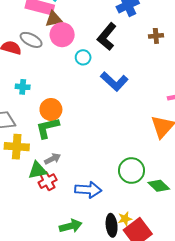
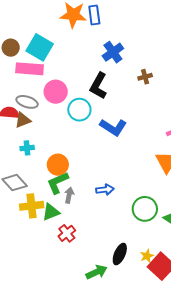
brown triangle: (54, 19) -> (23, 120), moved
cyan circle: (83, 57) -> (79, 110), size x1.5
gray arrow: (53, 159) -> (69, 195), moved, turned -42
green triangle: (37, 170) -> (51, 212), moved
blue arrow: (88, 190) -> (105, 190), moved, size x0.7
black ellipse: (112, 225) -> (120, 254), moved, turned 40

